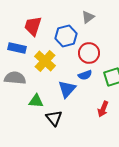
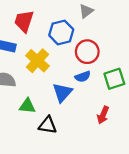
black triangle: (54, 118) -> (48, 125), turned -42

